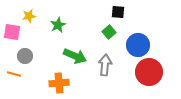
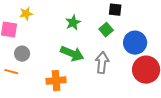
green star: (58, 25) -> (73, 23), moved

